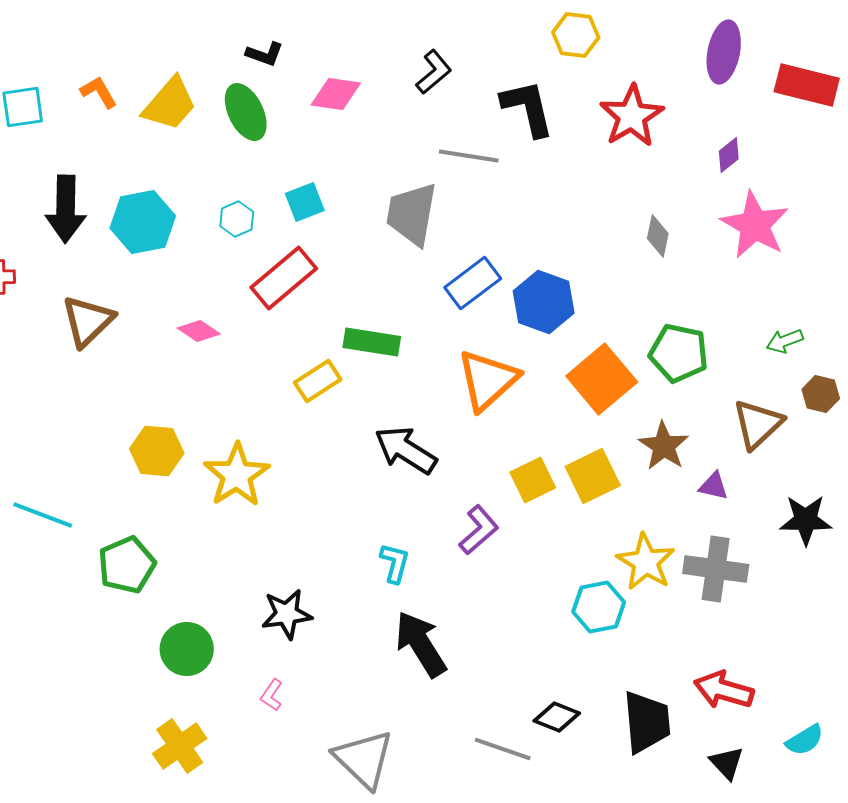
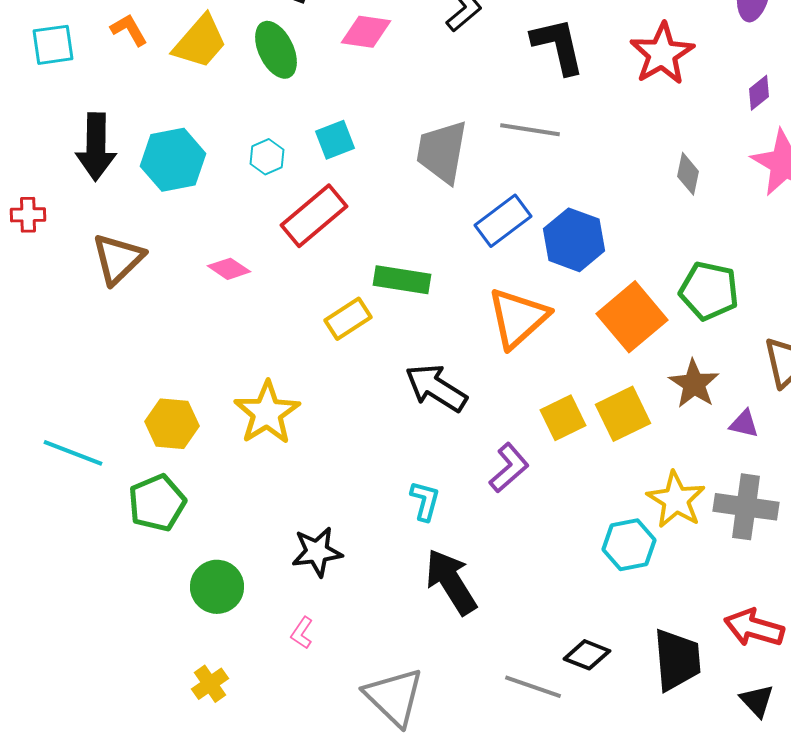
gray line: (469, 156) -> (530, 130), moved
yellow hexagon: (157, 451) -> (172, 424), moved
yellow cross: (180, 746) -> (210, 684), size x0.7

